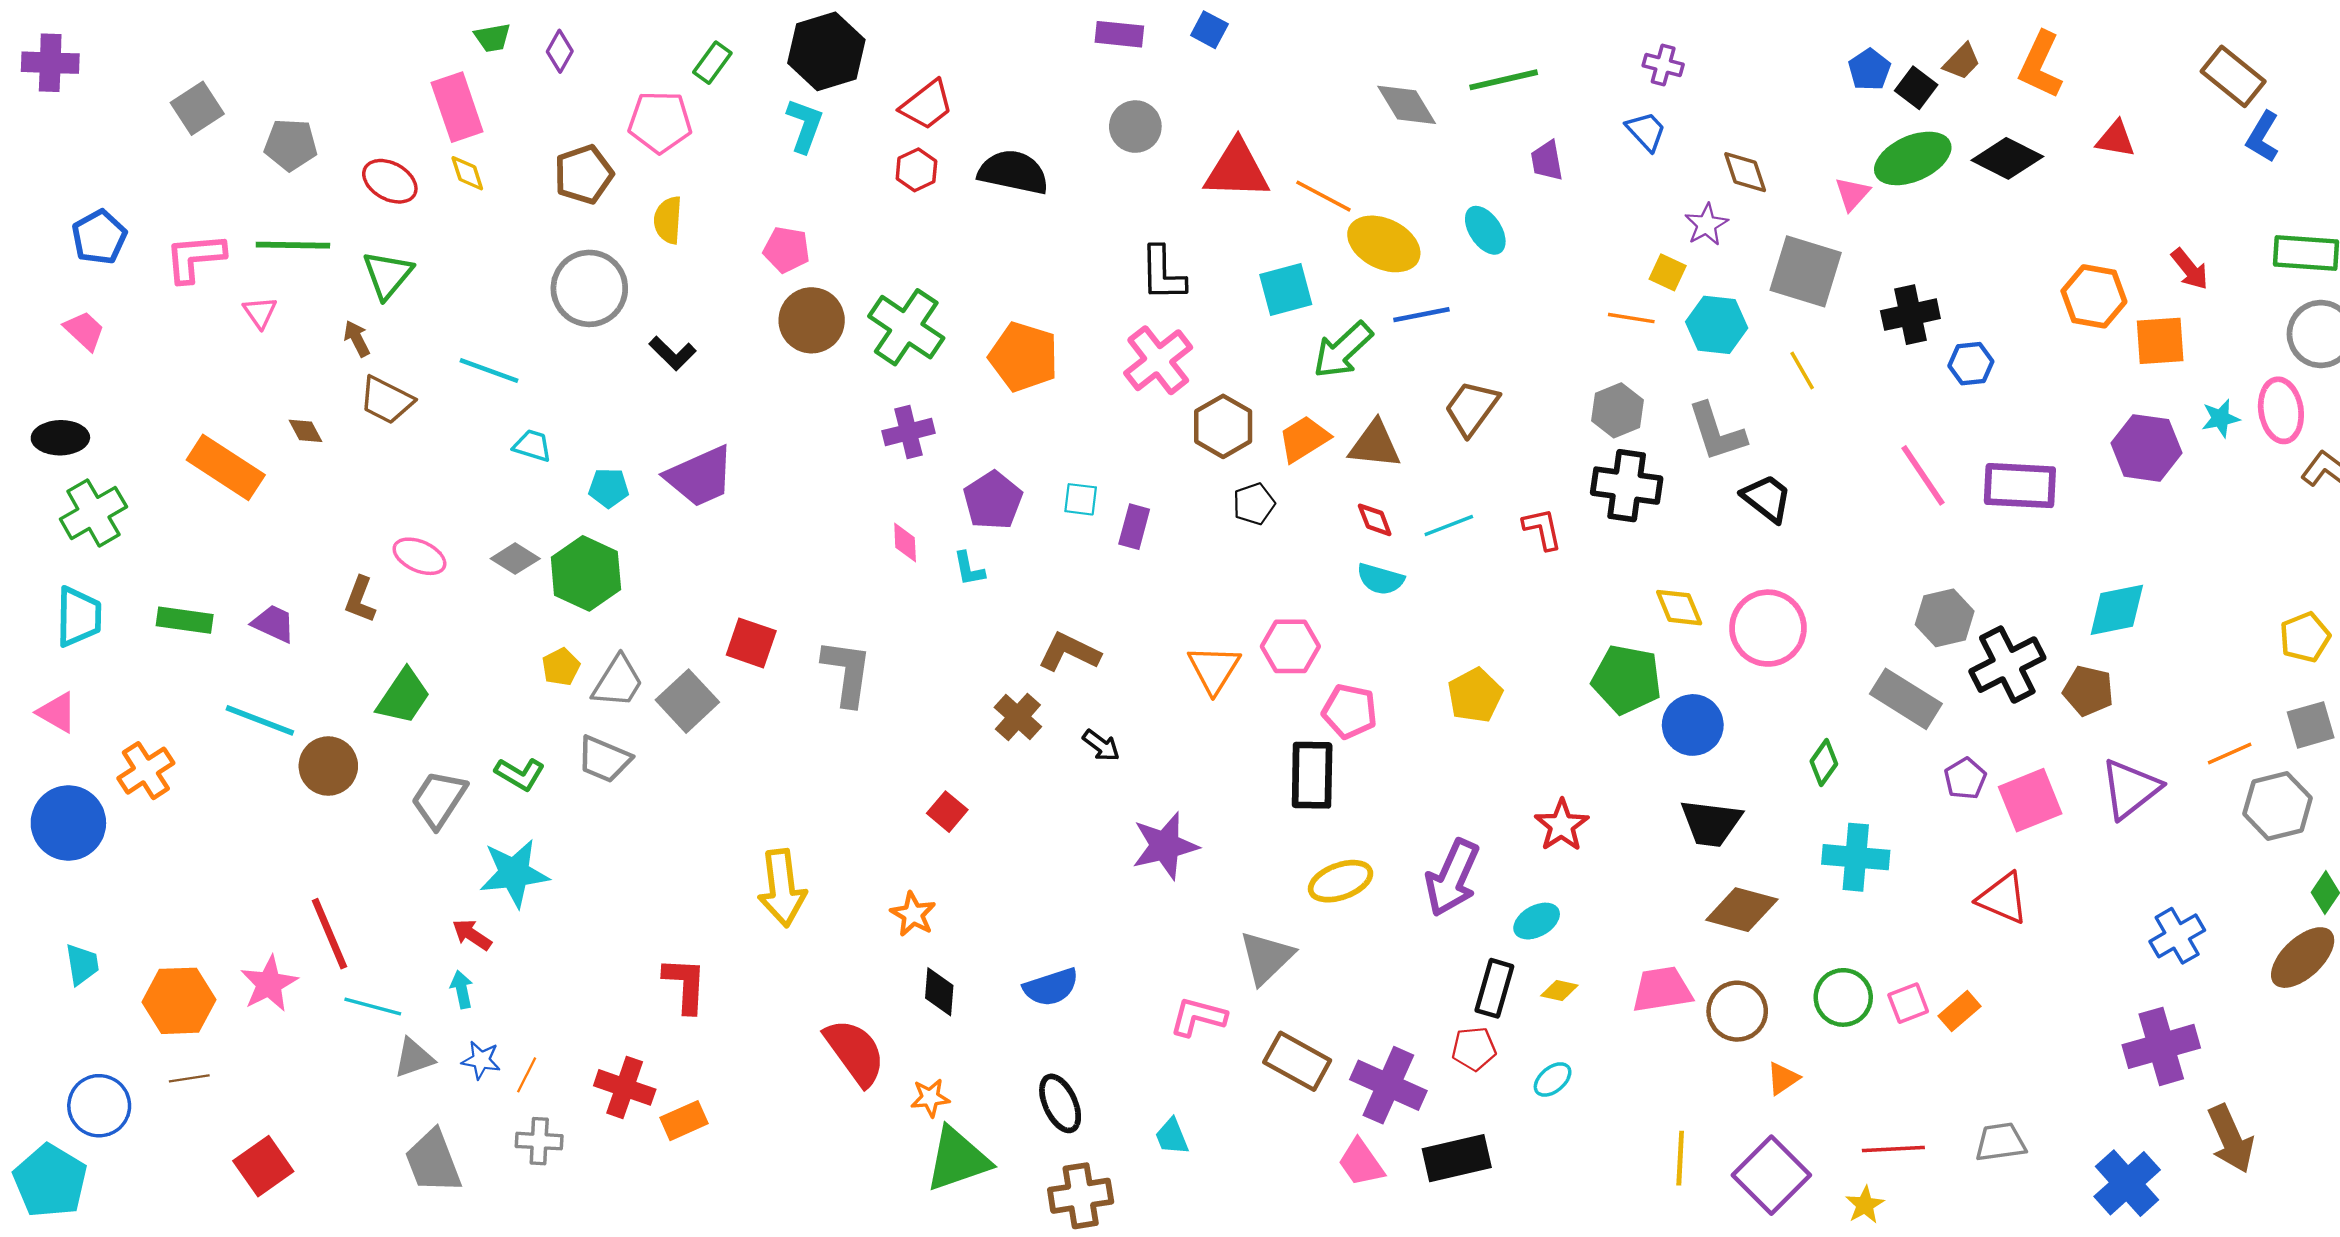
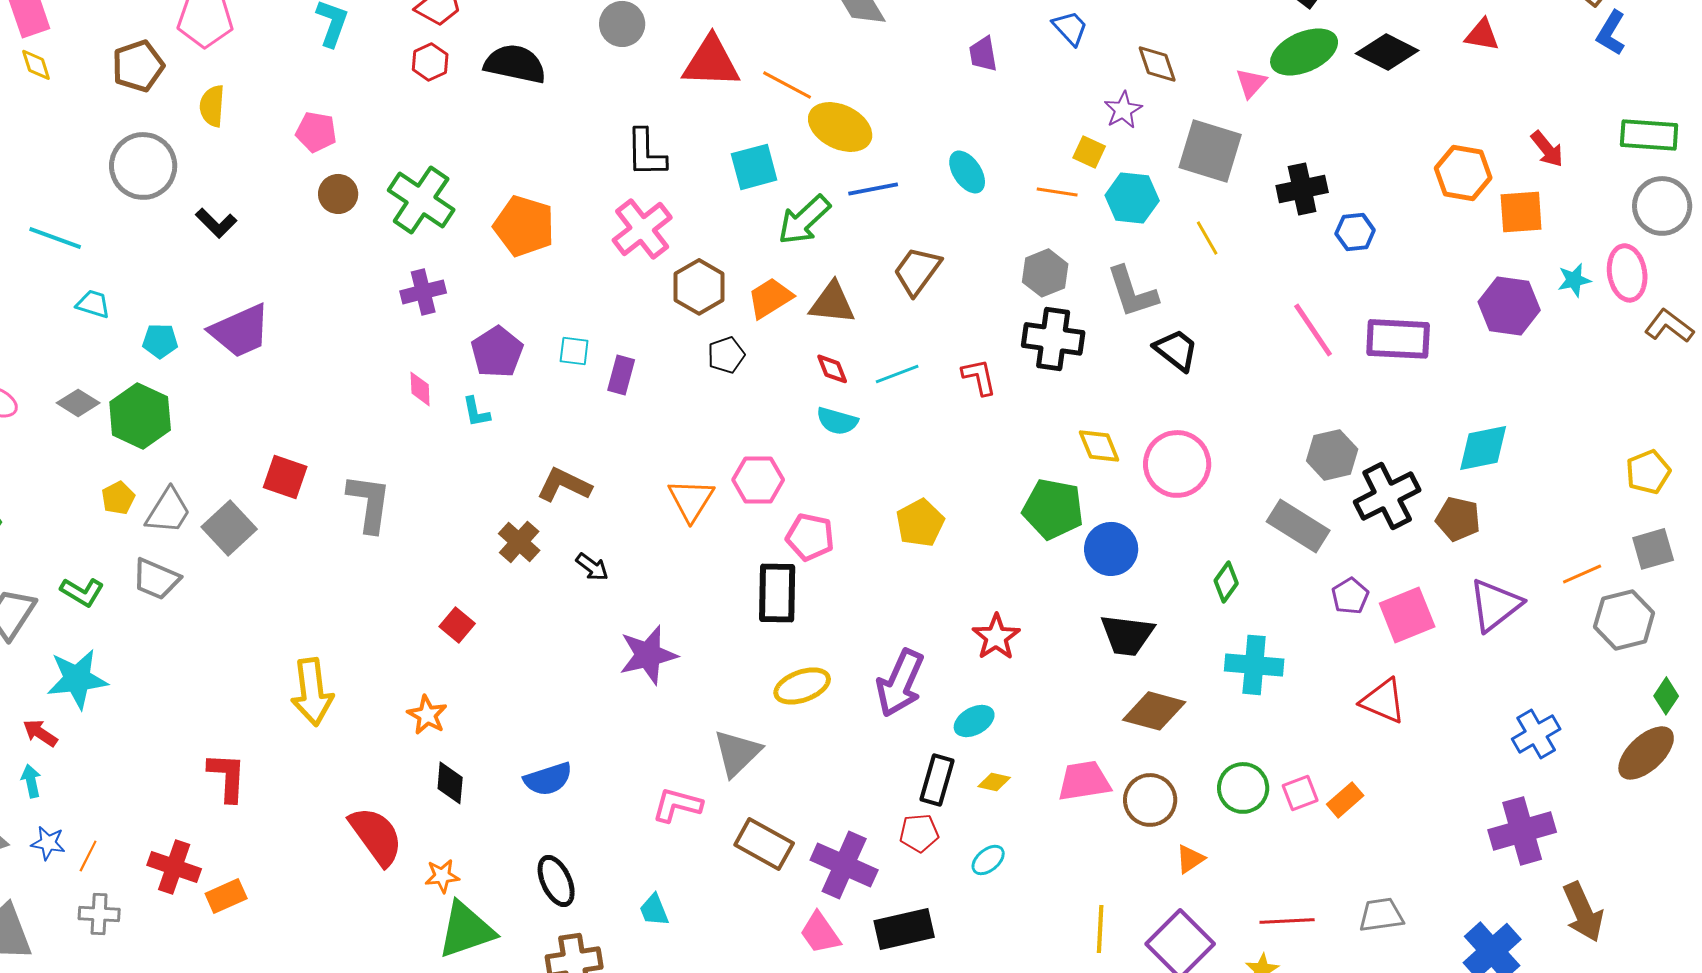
cyan ellipse: (1485, 230) -> (967, 172), moved
brown circle: (812, 320) -> (338, 194), size x0.7

